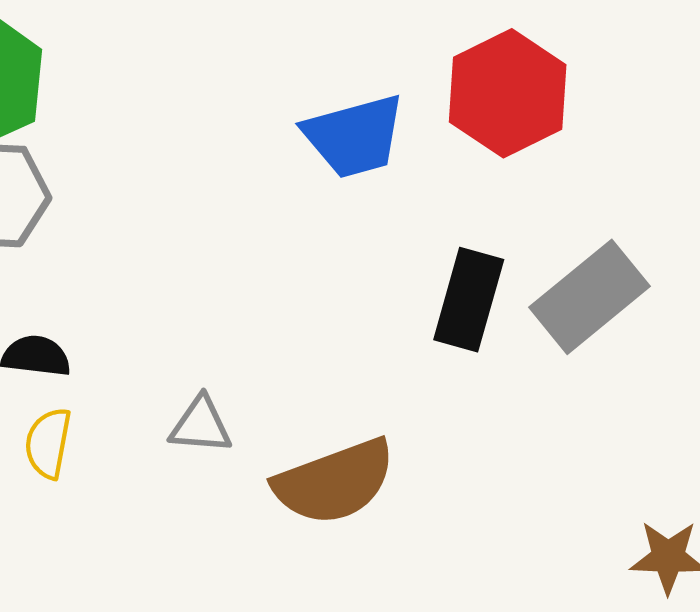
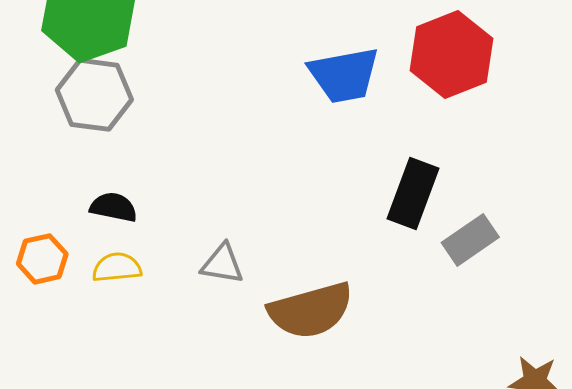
gray rectangle: (590, 297) -> (470, 240), moved, size x0.7
yellow semicircle: (48, 443) -> (117, 267), turned 69

